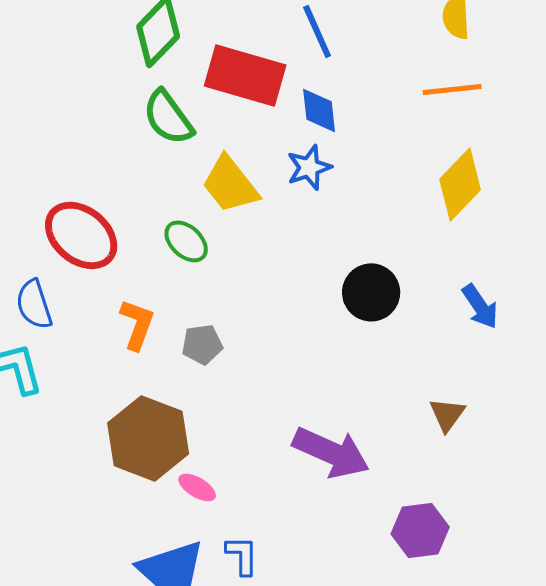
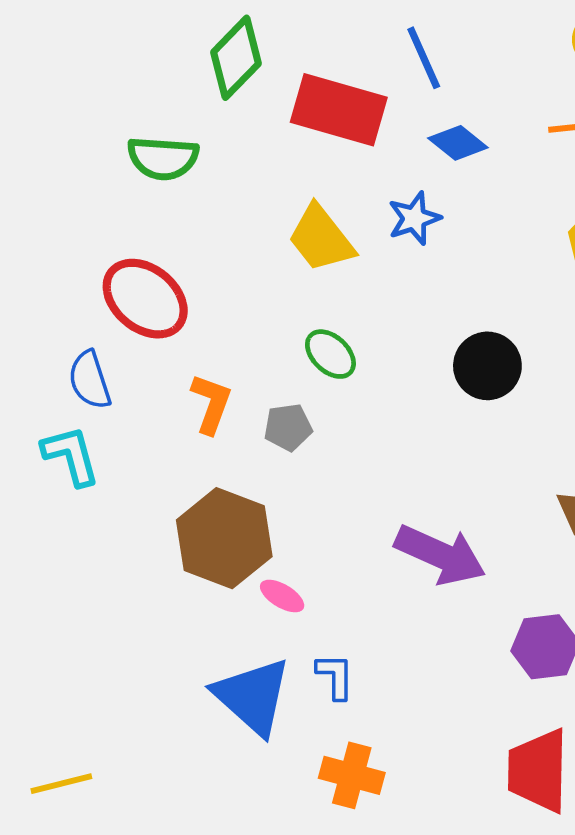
blue diamond: (319, 110) -> (458, 143), moved, turned -45
green semicircle: (168, 117) -> (163, 158), moved, turned -50
green ellipse: (186, 241) -> (330, 354), moved

